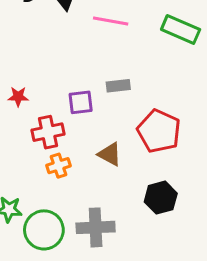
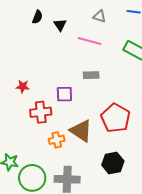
gray rectangle: (118, 86) -> (91, 75), moved
brown triangle: (110, 154) -> (81, 131), size x1.4
orange cross: (59, 166) -> (57, 140), moved

